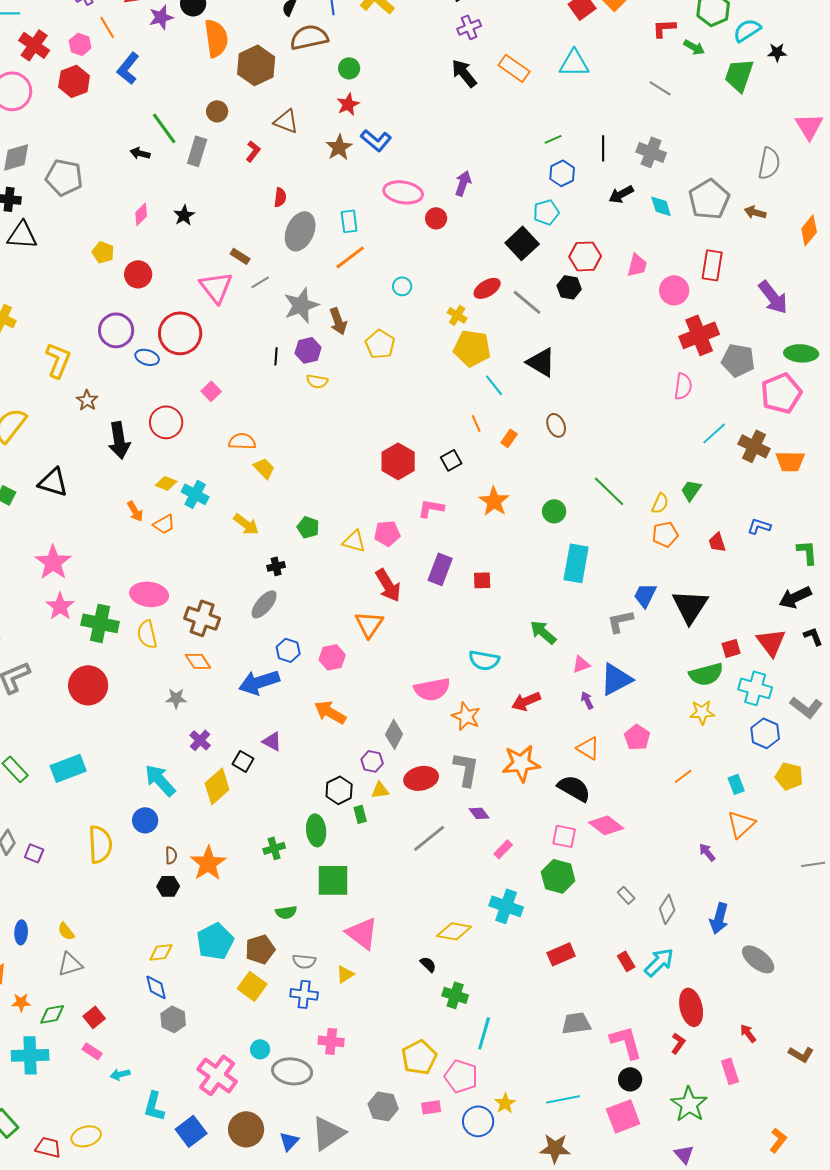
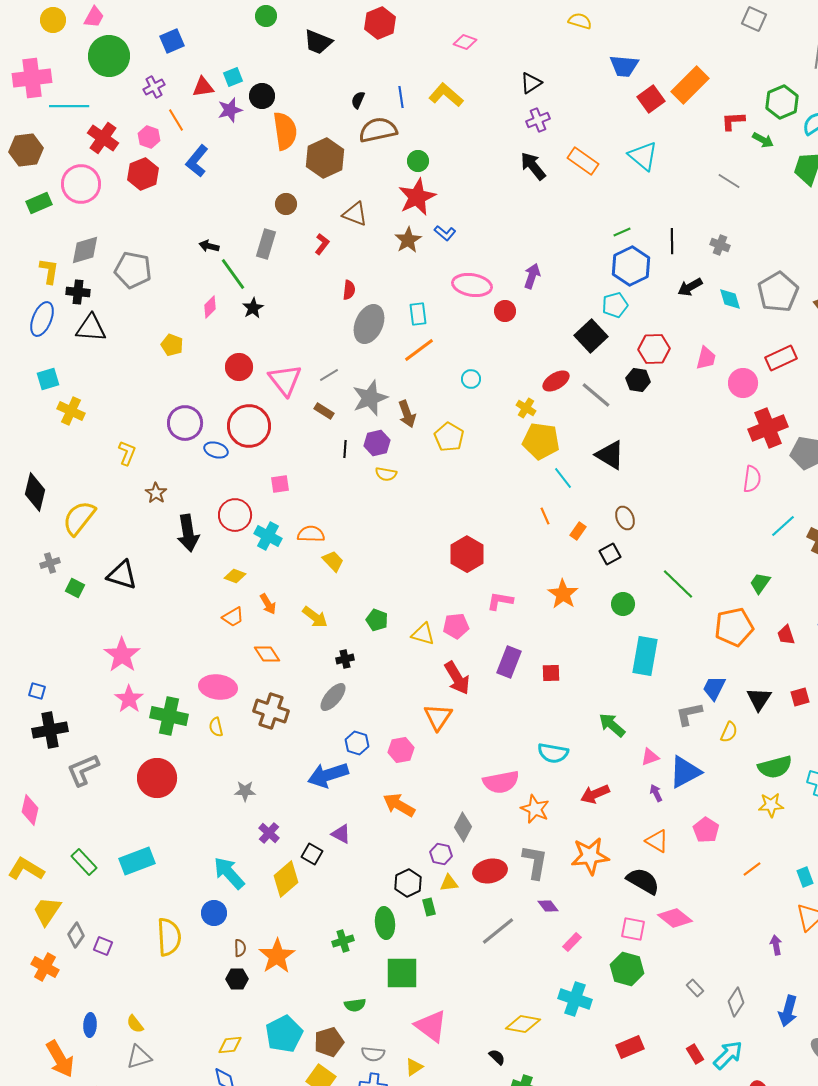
cyan triangle: (574, 63) -> (643, 156), turned 40
red star: (348, 104) -> (417, 197), size x1.6
green line: (164, 128) -> (233, 274), moved
blue L-shape: (376, 140) -> (445, 233), size x0.7
gray cross: (651, 152) -> (720, 245), size x0.7
blue hexagon: (562, 173) -> (631, 266), size x1.5
brown rectangle: (240, 256) -> (324, 411), moved
red rectangle: (712, 265) -> (781, 358), turned 56
red circle: (138, 274) -> (239, 367), moved
yellow L-shape: (58, 360) -> (127, 453), size x0.7
pink square: (211, 391) -> (280, 484), turned 36
black square: (451, 460) -> (610, 554), moved
cyan cross: (195, 494) -> (268, 536), moved
yellow semicircle: (660, 503) -> (729, 732), moved
orange arrow: (135, 511) -> (268, 604), moved
orange pentagon: (665, 534) -> (734, 627), size x1.5
black triangle: (690, 606) -> (759, 699), size x0.7
yellow semicircle: (147, 634) -> (216, 727), size x0.7
red square: (731, 648) -> (800, 697), moved
orange diamond: (198, 661) -> (267, 654), moved
purple arrow: (707, 852) -> (776, 945), turned 30

